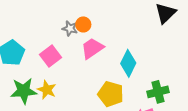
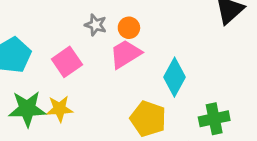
orange circle: (83, 24) -> (129, 28), moved
yellow star: (47, 90) -> (60, 109), turned -30

